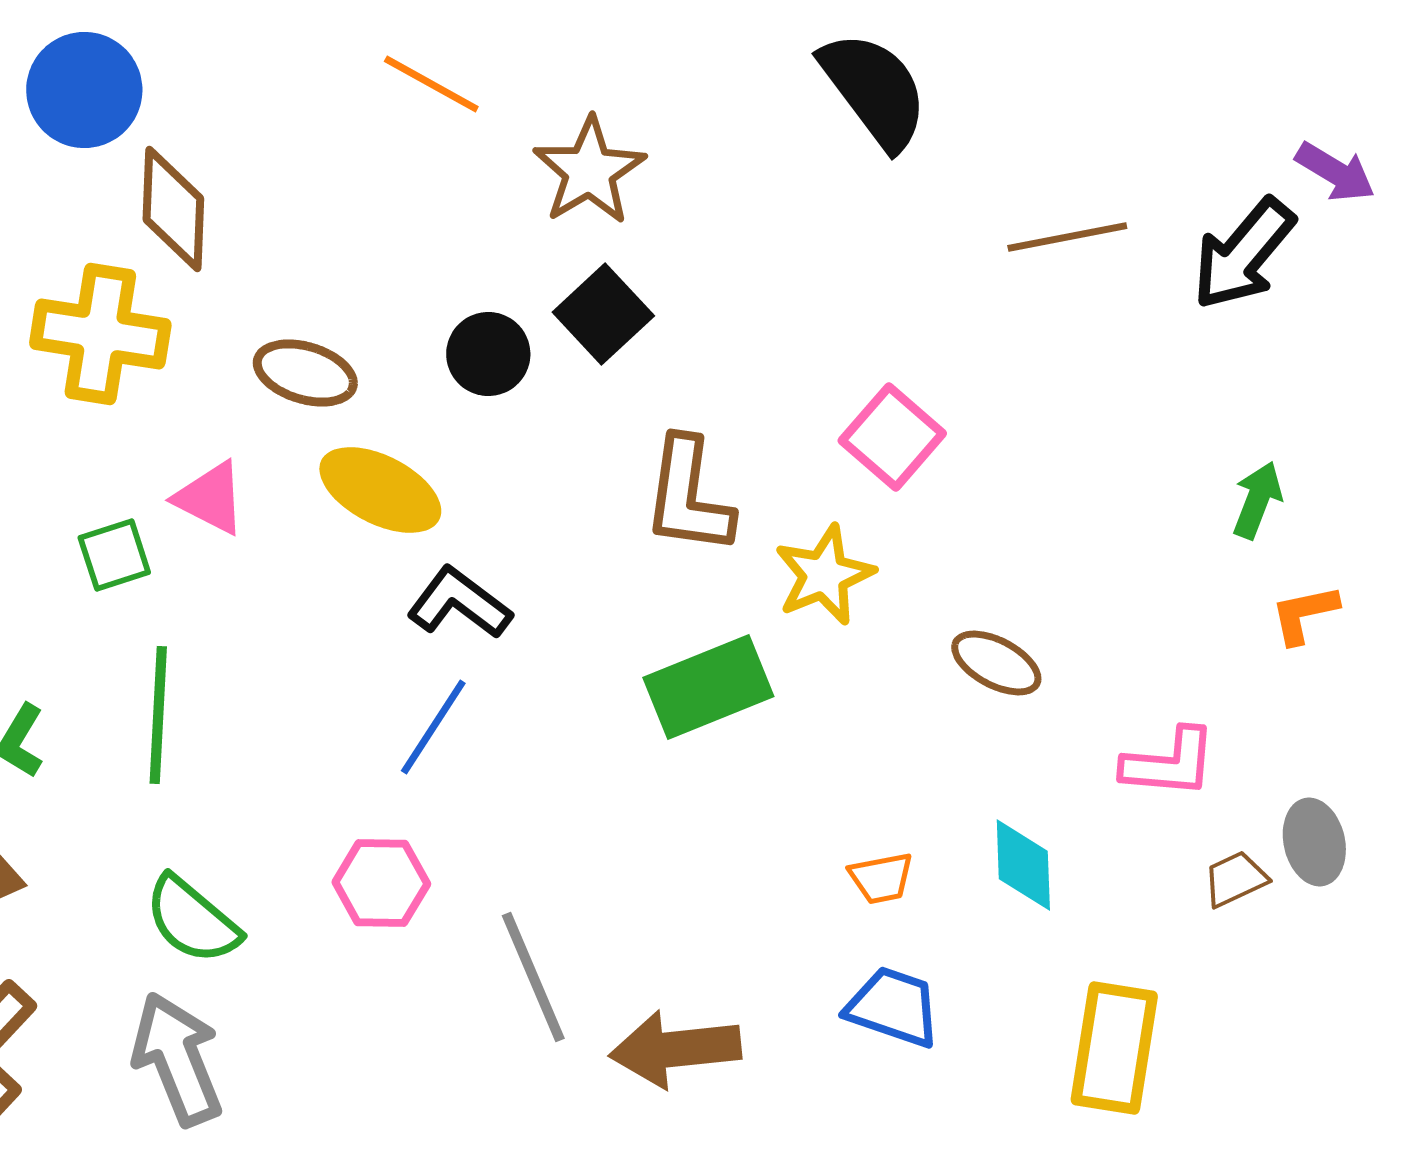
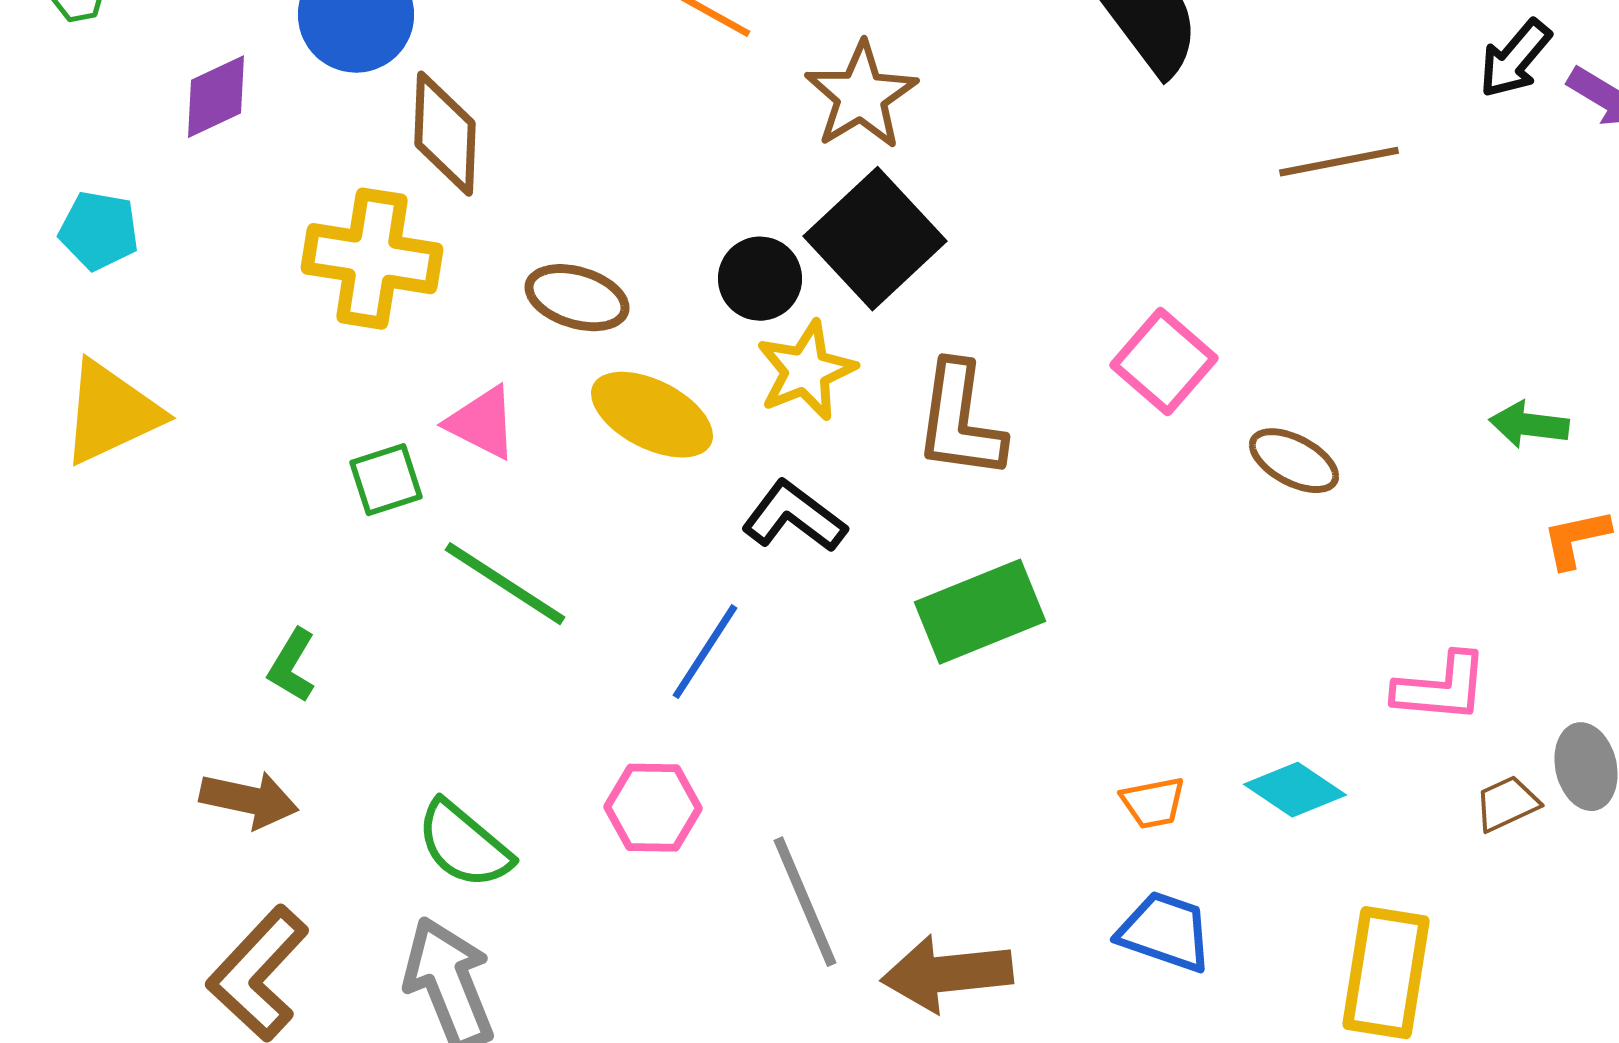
black arrow: (1243, 254) -> (1515, 59), moved, size x0.7
black square: (603, 314) -> (875, 239), size x1.4
green arrow: (1257, 500) -> (1529, 425), turned -104
yellow star: (824, 575) -> (806, 371), moved
black L-shape: (459, 603) -> (794, 517), moved
brown ellipse: (996, 663) -> (1294, 461), moved
green line: (158, 715) -> (505, 584), moved, turned -60
cyan diamond: (1023, 865) -> (1295, 790), turned -54

